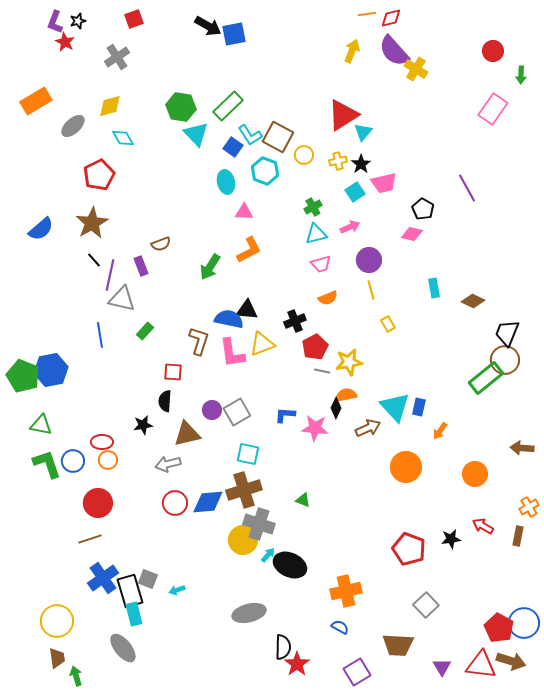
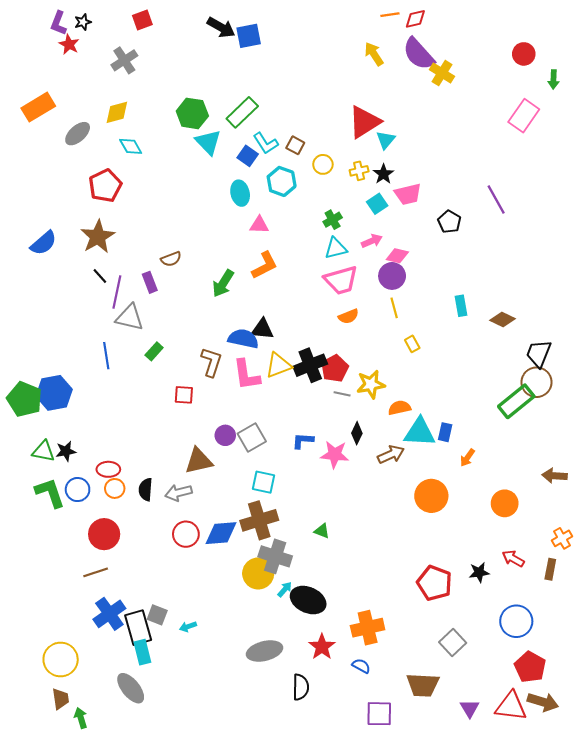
yellow arrow: (352, 51) -> (374, 54), turned -55
brown square: (278, 137) -> (295, 145), size x0.6
pink diamond: (412, 234) -> (397, 256), moved
pink trapezoid: (321, 264) -> (341, 280), size x1.6
black cross: (295, 321) -> (310, 365), moved, size x1.4
orange semicircle: (346, 395) -> (399, 408), moved
black semicircle: (165, 401) -> (146, 490), moved
cyan triangle: (395, 407) -> (420, 432), turned -44
black star: (143, 425) -> (66, 451), moved
blue circle: (524, 623) -> (516, 621), moved
red star: (297, 664) -> (322, 647), moved
purple square: (357, 672) -> (379, 714), turned 32

